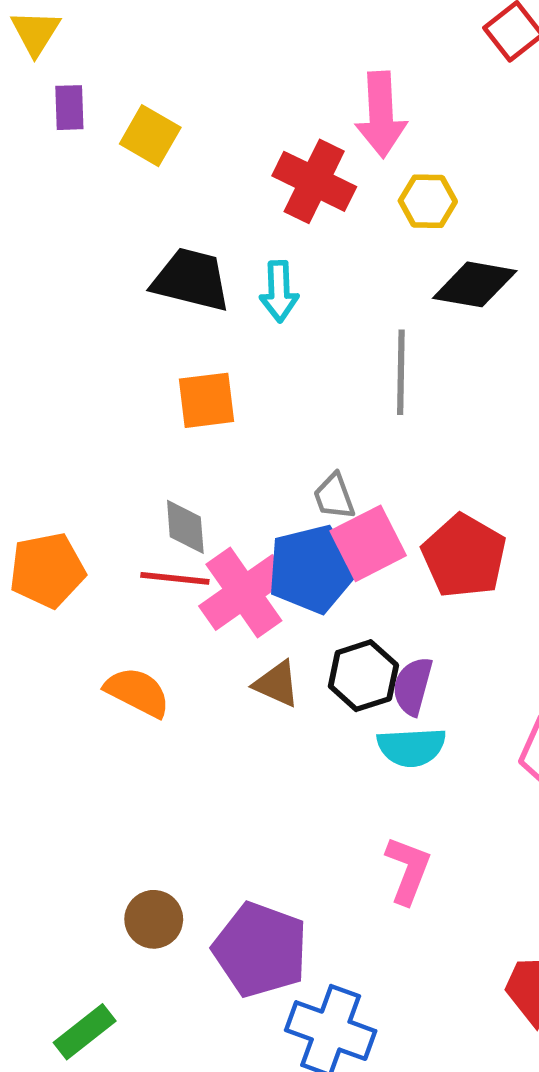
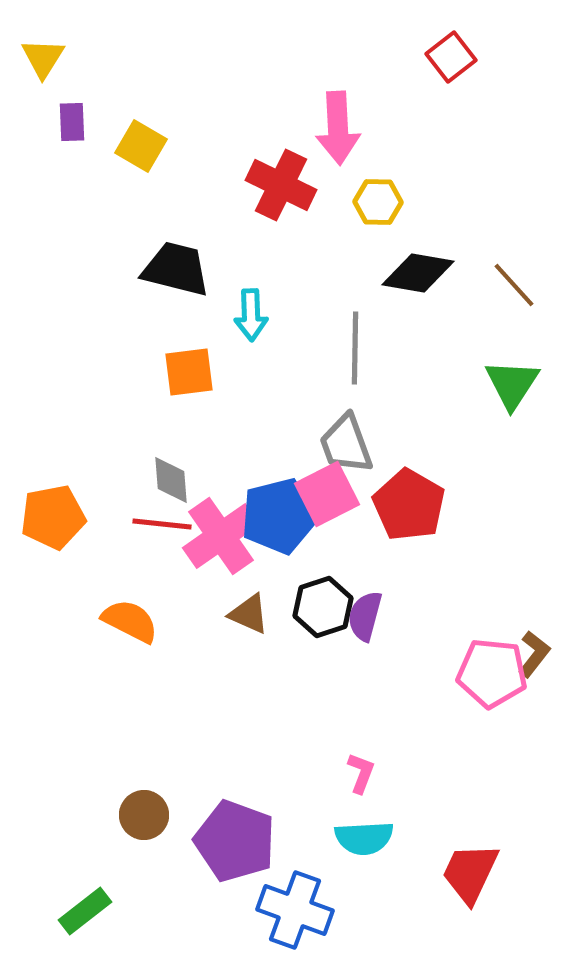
cyan arrow: (279, 291) -> (251, 315), moved
gray trapezoid: (334, 496) -> (346, 444), moved, size x1.5
cyan semicircle: (411, 747) -> (364, 838), moved
pink L-shape: (408, 870) -> (361, 773), size x0.7

